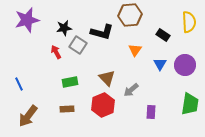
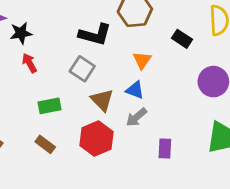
black star: (64, 28) -> (21, 33), moved
gray square: (78, 45) -> (82, 69), moved
blue triangle: (160, 64) -> (135, 90), moved, turned -40
brown rectangle: (67, 109) -> (45, 144), turned 40

